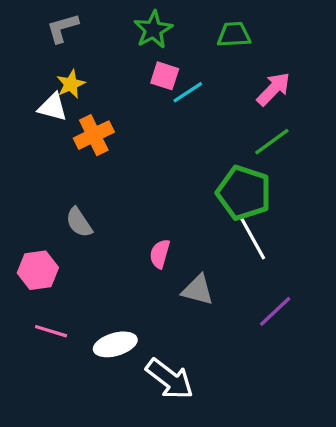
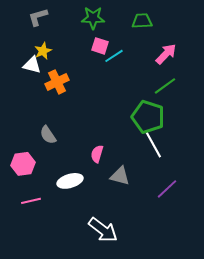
green star: (153, 30) -> (93, 18), turned 30
pink line: (51, 331) -> (31, 201), turned -30
white ellipse: (115, 344) -> (70, 181), moved

